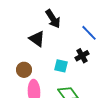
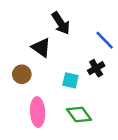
brown circle: (24, 70) -> (22, 74), moved

